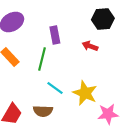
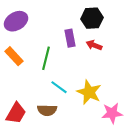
black hexagon: (103, 19) -> (92, 18), moved
purple rectangle: (55, 35) -> (70, 38), moved

